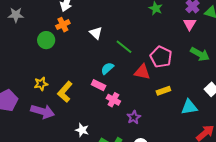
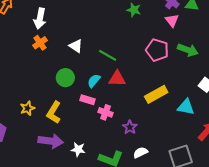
green circle: (46, 40) -> (65, 78), moved
pink pentagon: (161, 57) -> (157, 50), moved
red triangle: (142, 72) -> (117, 79), moved
yellow rectangle: (163, 91) -> (156, 94), size x1.5
cyan triangle: (189, 107) -> (186, 107), turned 30
purple arrow: (43, 111) -> (51, 141), moved

